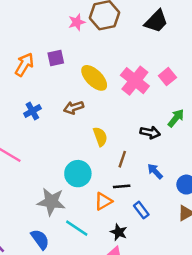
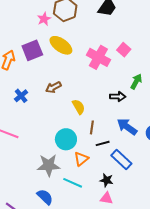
purple square: (56, 58) -> (32, 50), size x1.5
yellow ellipse: (94, 78) -> (61, 45), moved
brown line: (122, 159) -> (92, 127), moved
blue arrow: (155, 171) -> (127, 127), size x1.5
orange triangle: (103, 201) -> (81, 159), moved
blue rectangle: (141, 210) -> (121, 159), size x1.5

